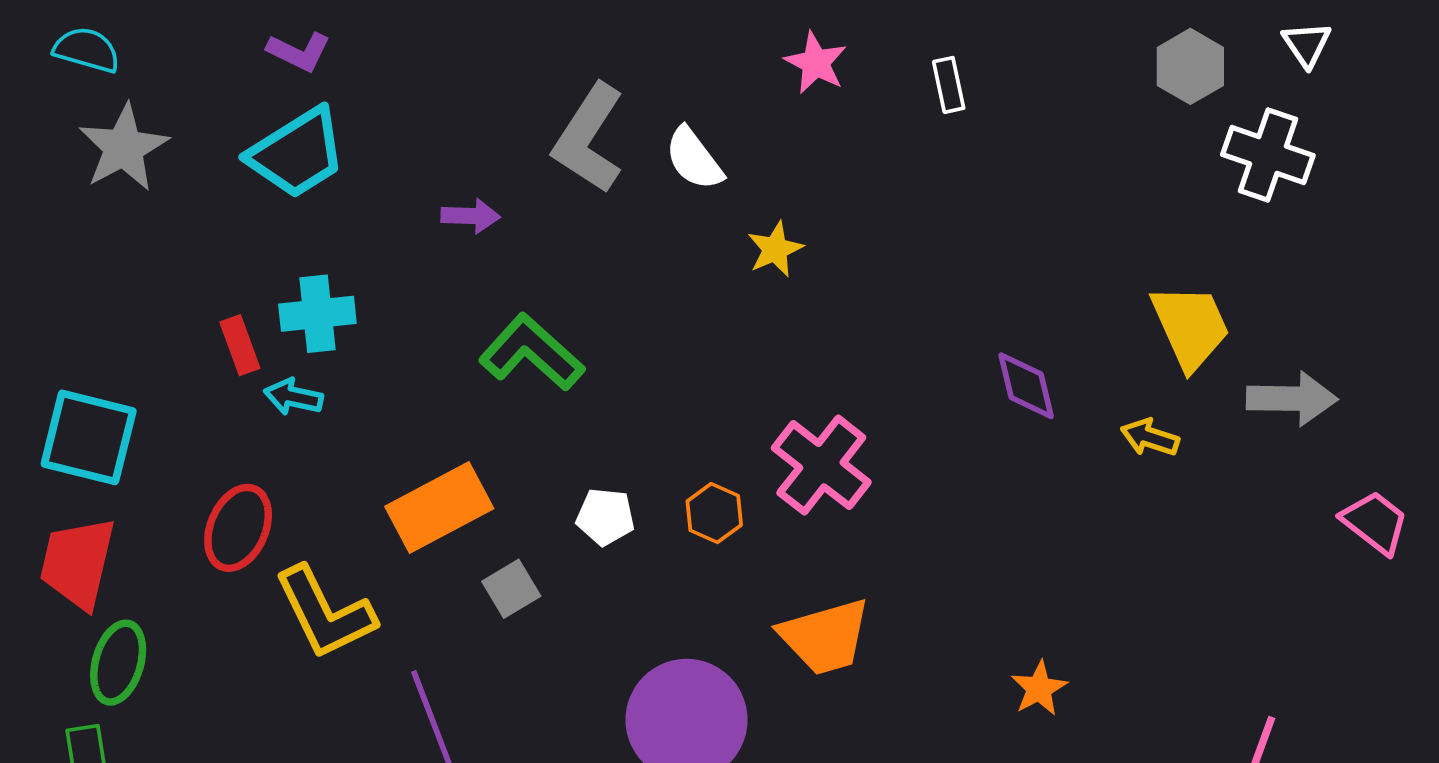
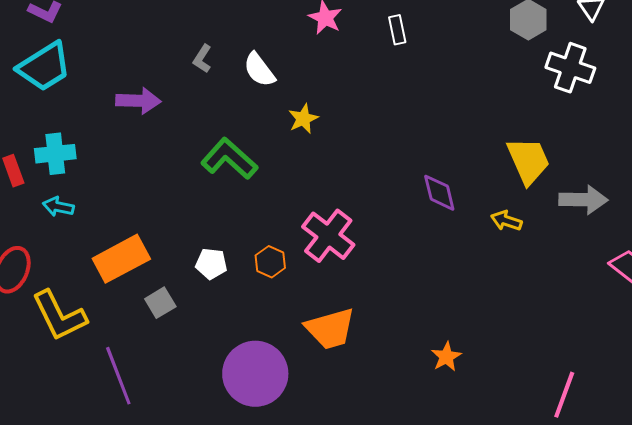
gray L-shape: (589, 138) -> (202, 59), size x0.5
purple arrow: (471, 216) -> (138, 101), size x1.4
green L-shape: (532, 353) -> (229, 159), moved
cyan arrow: (293, 397) -> (58, 207), moved

